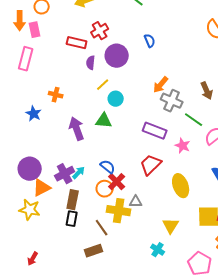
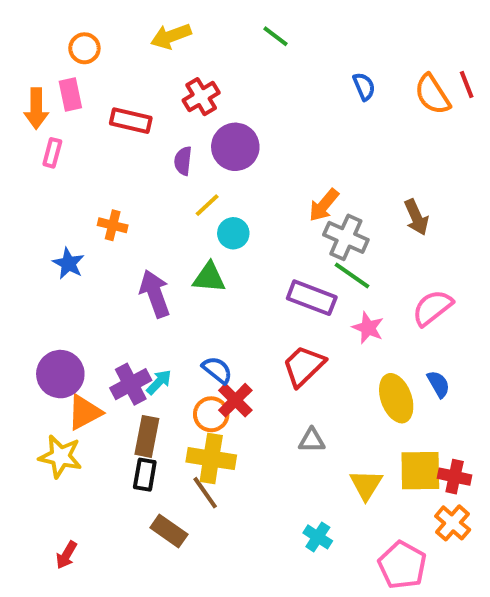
orange arrow: (20, 21) -> (36, 109), moved
blue semicircle: (150, 41) -> (364, 86), moved
red rectangle: (77, 43) -> (131, 121), moved
pink rectangle: (26, 59) -> (52, 153), size x0.6
green line: (194, 120) -> (352, 276), moved
yellow ellipse: (181, 186) -> (396, 398), moved
gray triangle: (136, 202) -> (312, 440), moved
yellow cross: (119, 211) -> (211, 459), moved
yellow triangle: (171, 226) -> (366, 485), moved
brown rectangle: (94, 251) -> (169, 531), moved, turned 54

